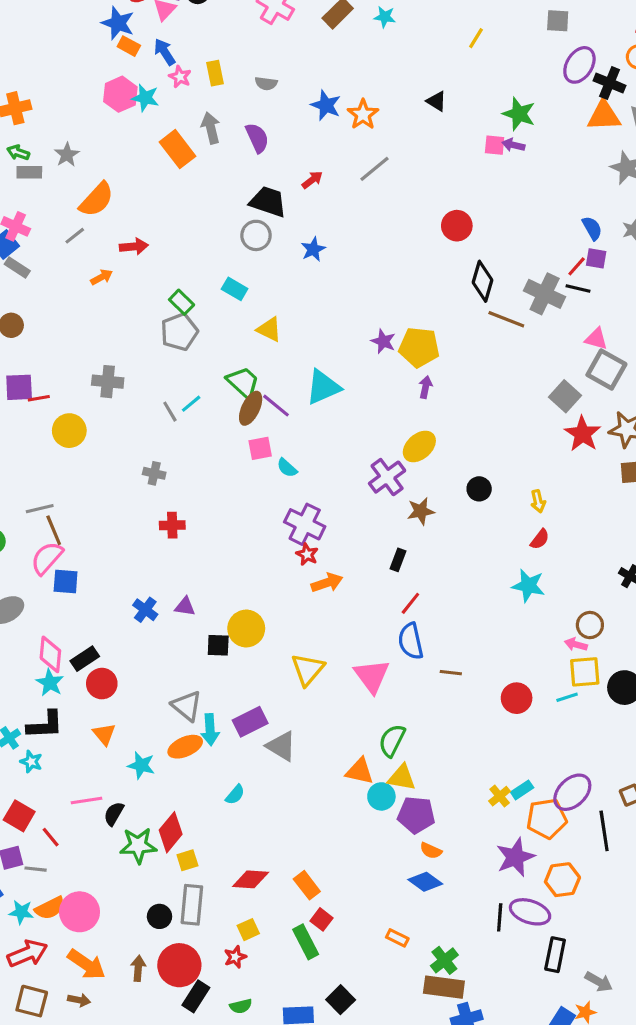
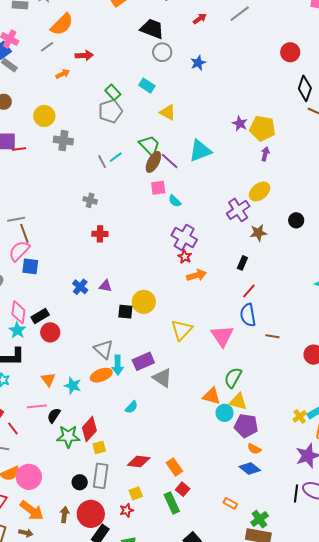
black trapezoid: (268, 202) -> (152, 29), moved
yellow circle: (69, 431) -> (44, 116), moved
orange triangle: (104, 734) -> (48, 380), moved

